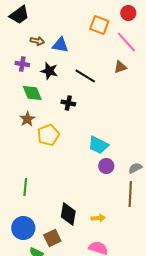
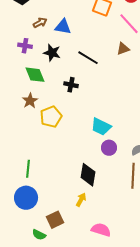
brown arrow: (37, 41) -> (40, 23), turned -40
black diamond: (68, 214) -> (88, 175), moved
yellow arrow: (98, 218) -> (81, 200), moved, turned -56
blue circle: (23, 228) -> (26, 198), moved

